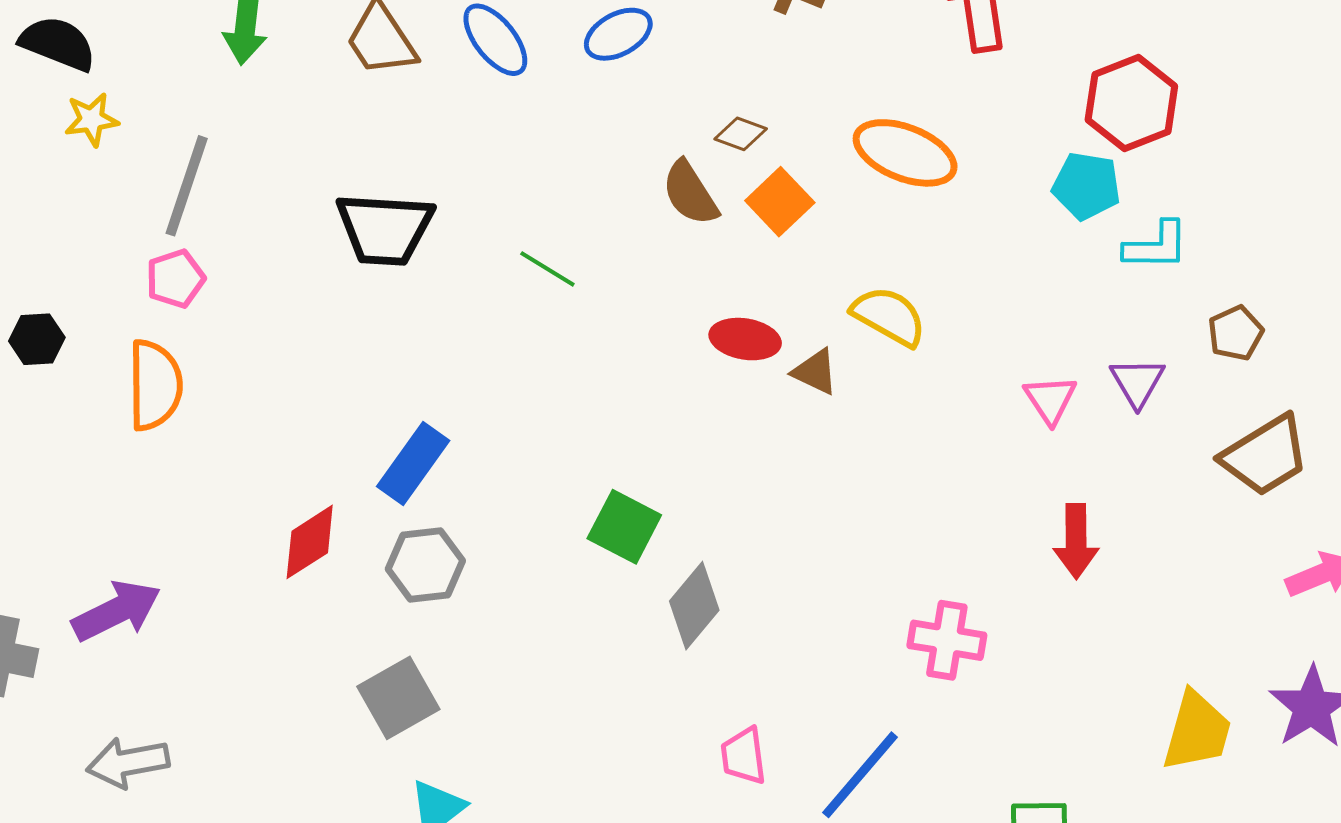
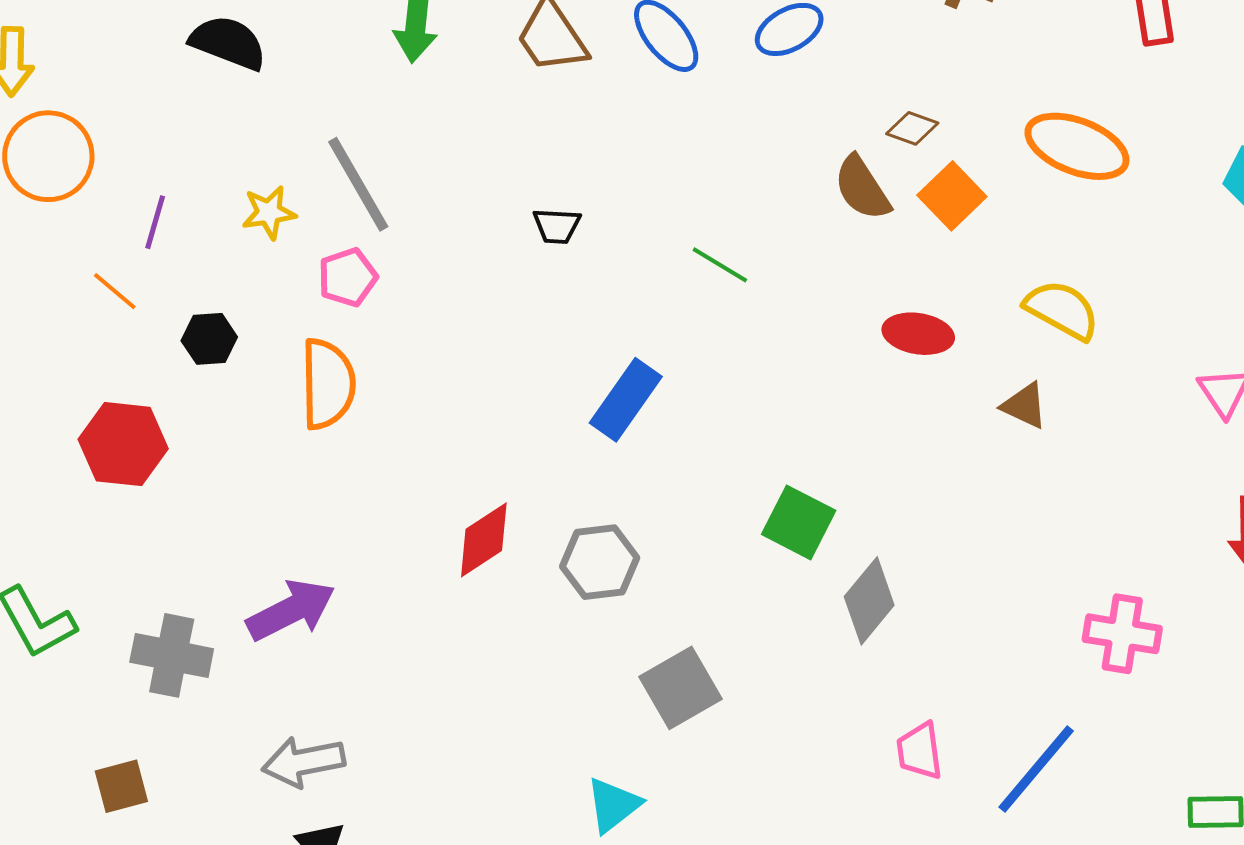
yellow star: (91, 120) -> (269, 212), moved
gray line: (187, 186) -> (358, 184), turned -48
black trapezoid: (385, 229) -> (557, 226), size x0.5
brown triangle: (815, 372) -> (1024, 406), moved
blue rectangle: (413, 464) -> (626, 400), moved
gray square: (398, 698) -> (681, 688), moved

